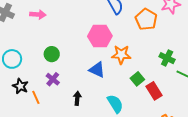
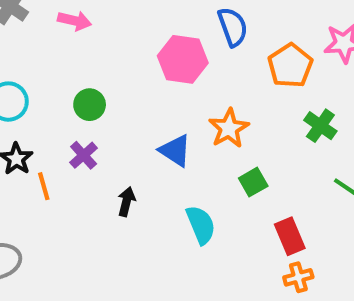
pink hexagon: (100, 36) -> (183, 59), moved
orange star: (121, 55) -> (229, 128), turned 30
green cross: (167, 58) -> (320, 126), moved
red rectangle: (154, 91) -> (290, 236), moved

